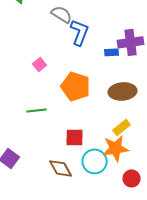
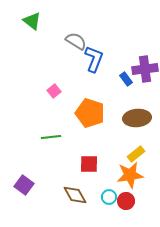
blue rectangle: (112, 52) -> (126, 79), turned 56
cyan circle: (95, 161) -> (109, 197), moved, size x0.6
red circle: (132, 178) -> (126, 201), moved

